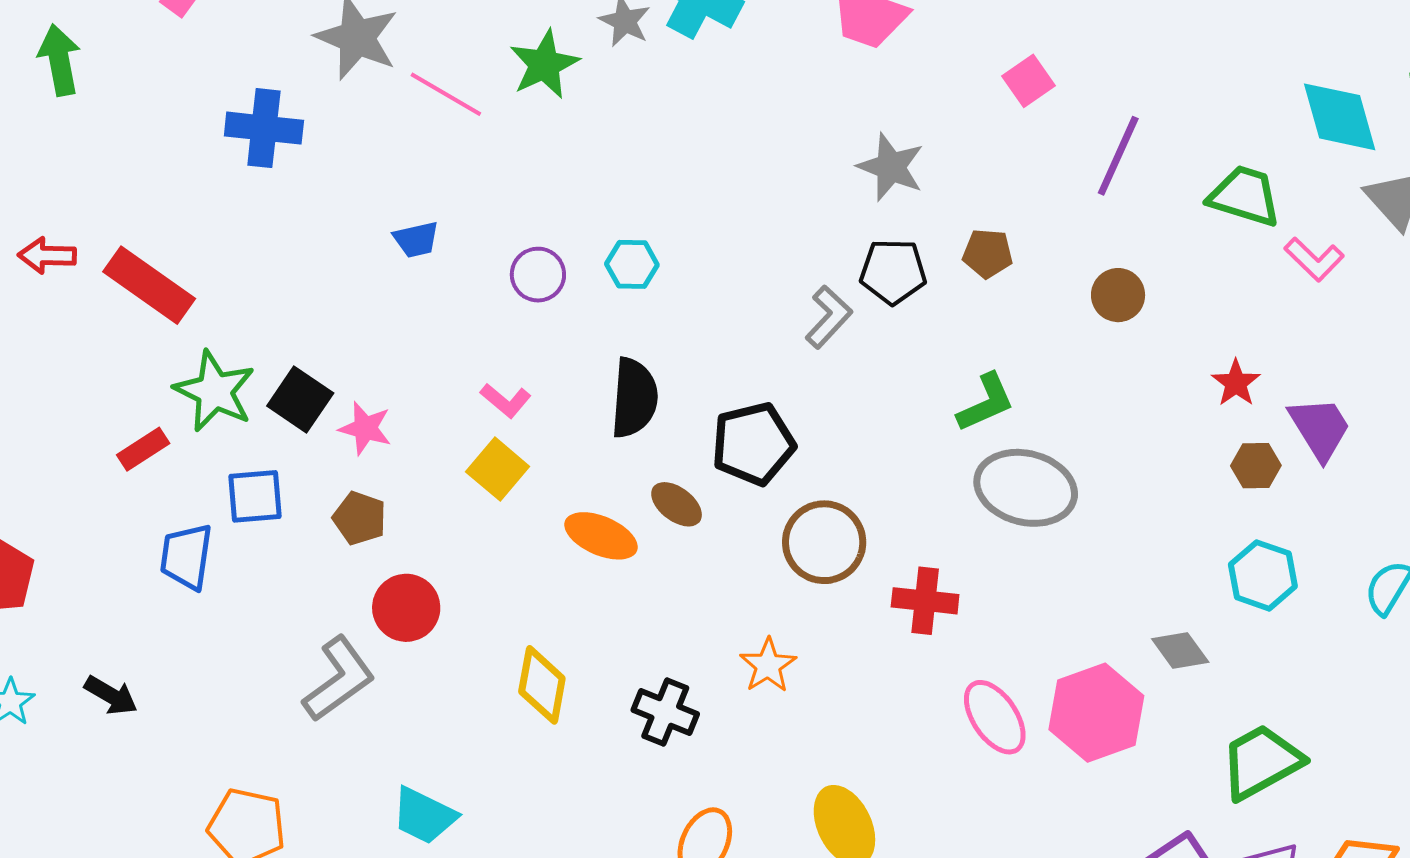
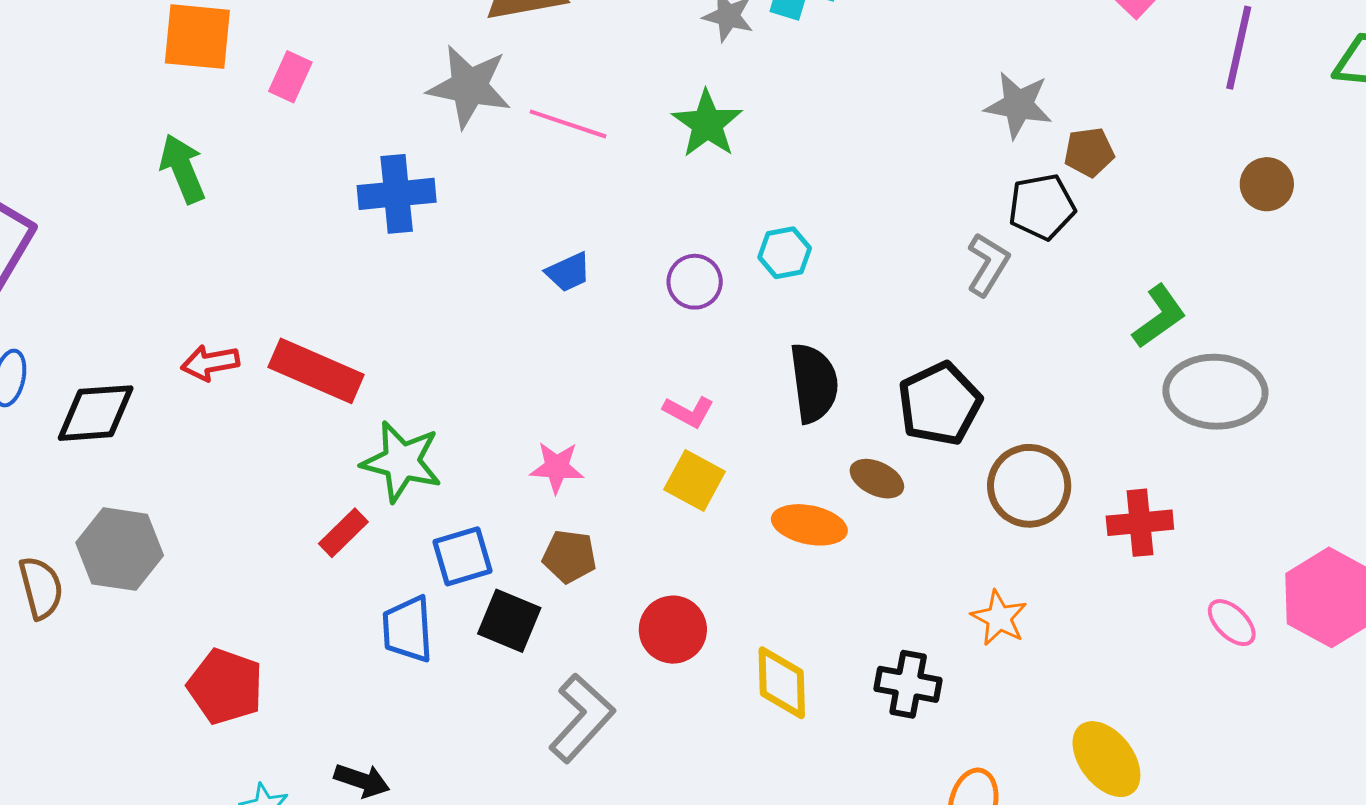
green star: (544, 64) -> (707, 124), moved
brown pentagon: (988, 253) -> (1089, 152), moved
black square: (300, 399) -> (509, 621), moved
red circle: (406, 608) -> (673, 630), moved
pink ellipse: (995, 717) -> (1232, 623), size x0.7

